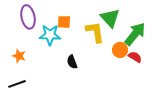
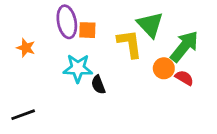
purple ellipse: (28, 17) -> (67, 22), moved
cyan star: (50, 35) -> (78, 68), moved
orange star: (19, 56) -> (26, 48), moved

